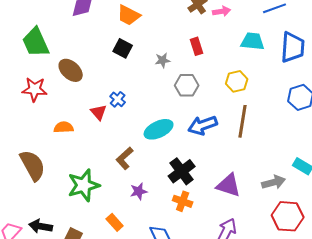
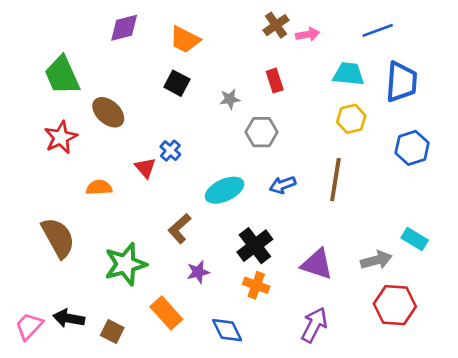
yellow hexagon: (237, 81) -> (351, 119), moved
red star: (35, 89) -> (61, 137), turned -30
blue arrow: (203, 125) -> (283, 185), size x0.7
orange rectangle: (115, 222) -> (166, 313), size x1.4

